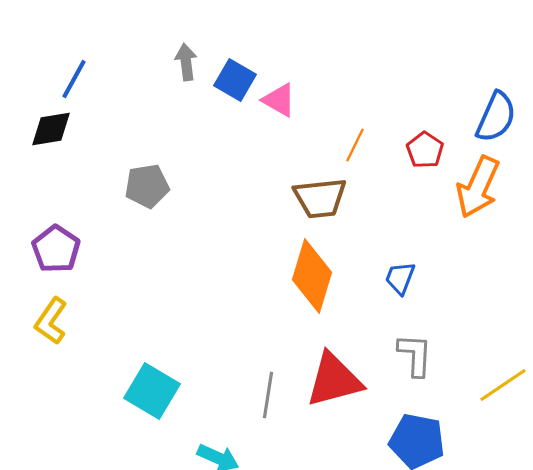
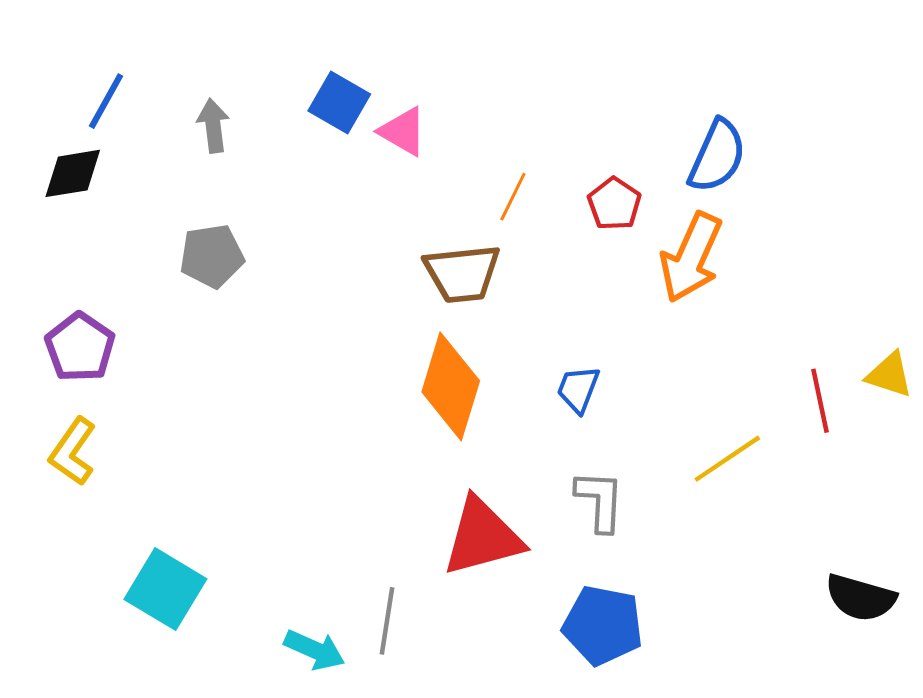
gray arrow: (186, 62) -> (213, 126), moved
yellow line: (503, 385) -> (727, 459), moved
cyan square: (152, 391) -> (165, 589), moved
gray line: (268, 395) -> (387, 621), moved

